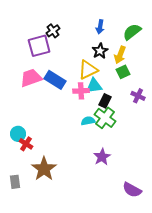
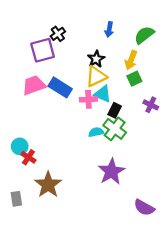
black star: (100, 51) -> (96, 59), moved
cyan triangle: (94, 86) -> (103, 94), turned 30
purple star: (102, 157) -> (111, 171), size x1.4

